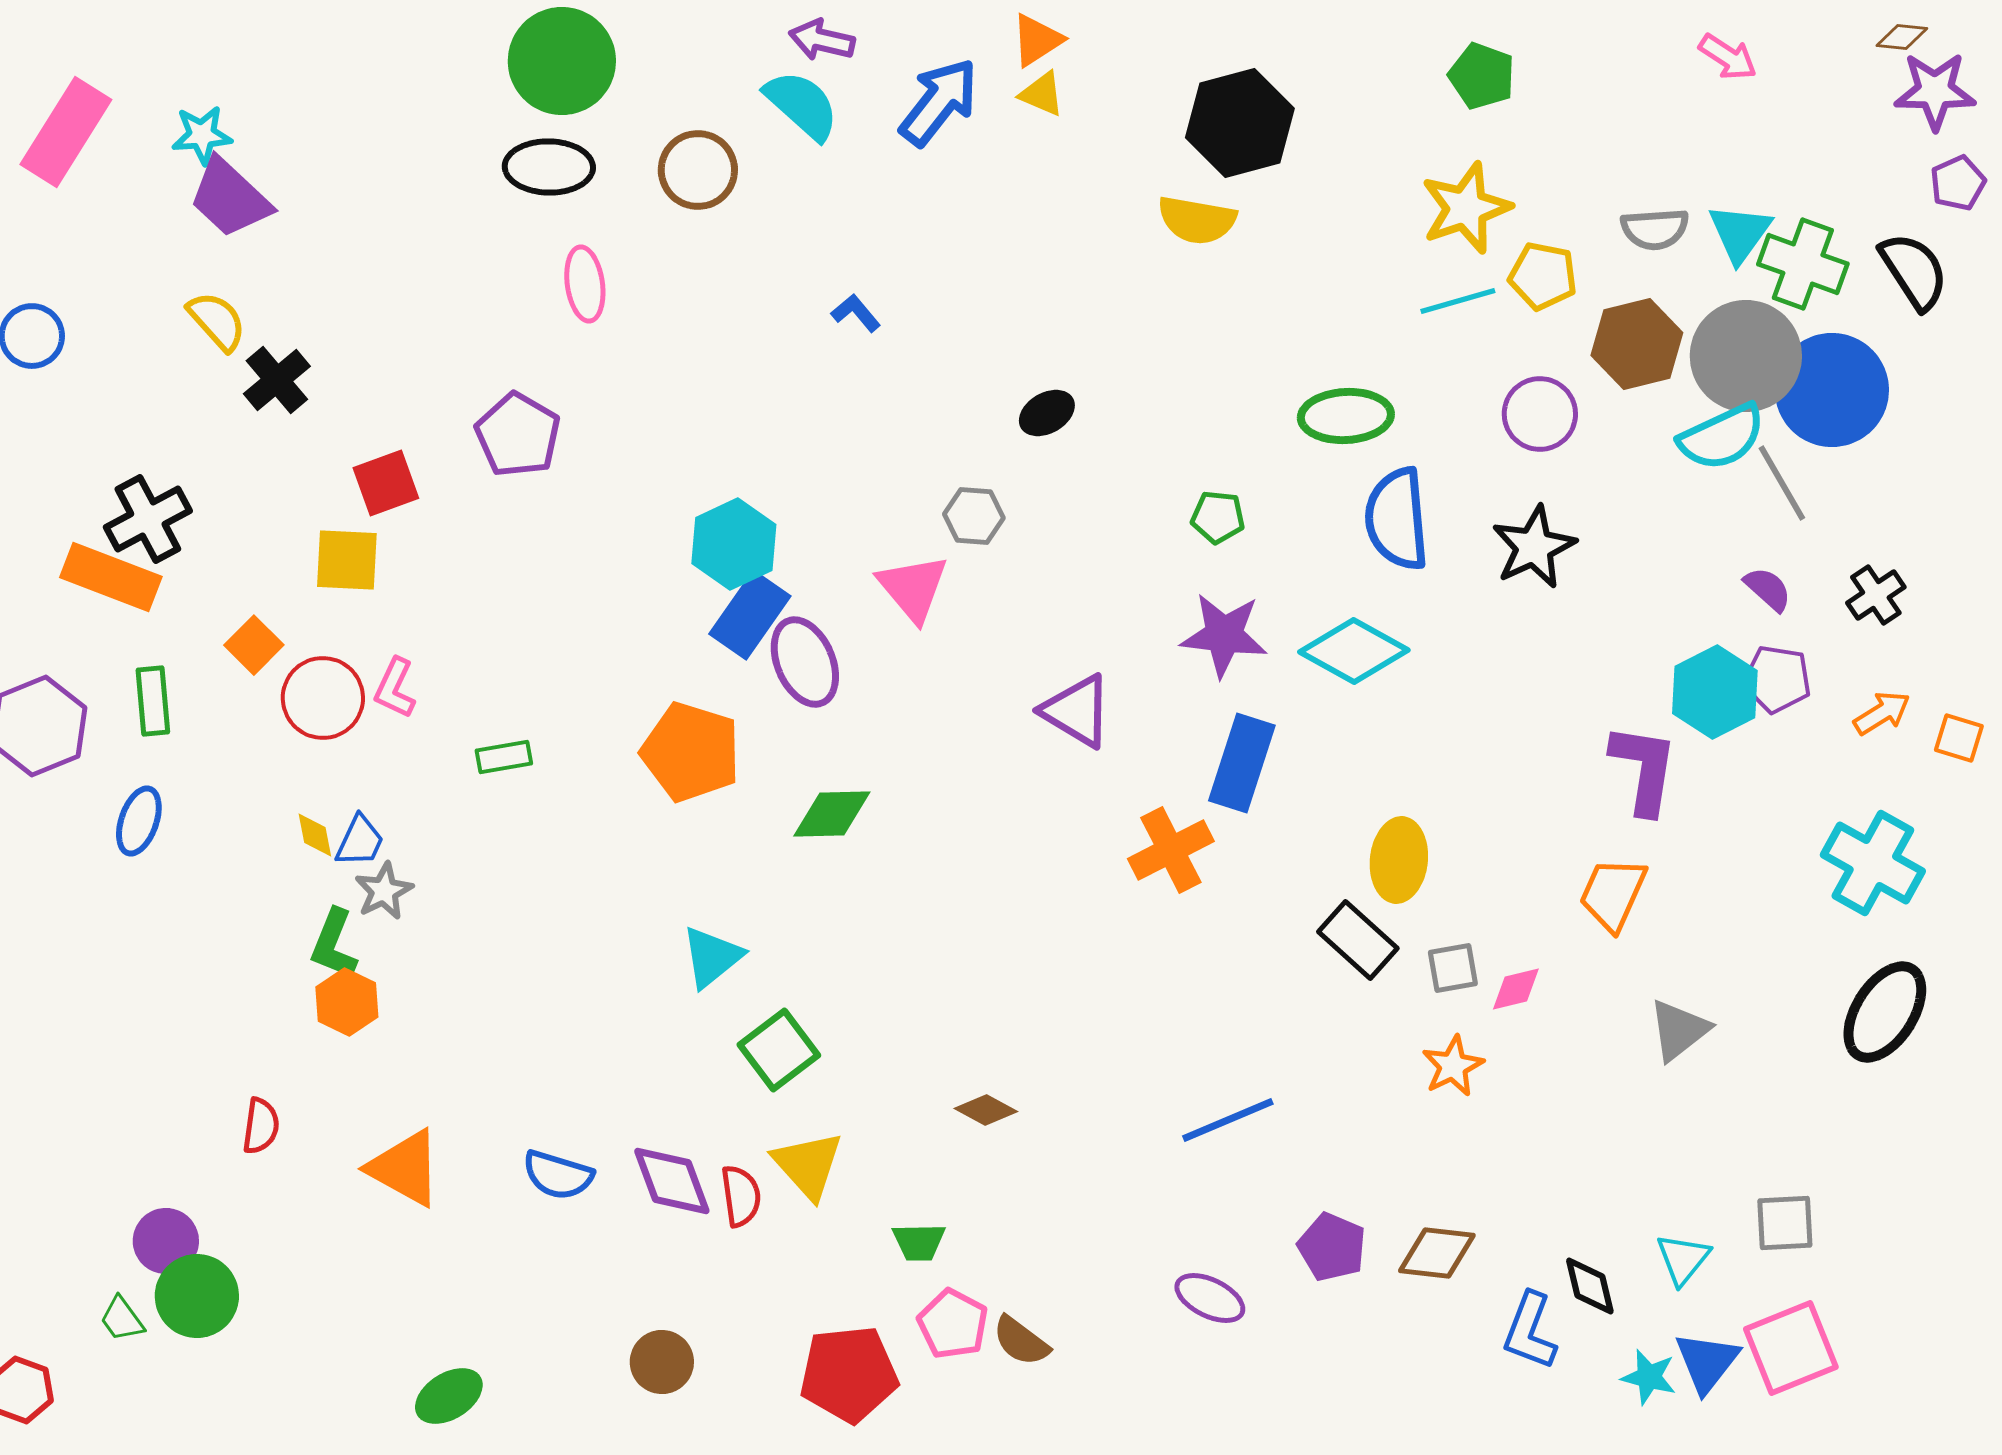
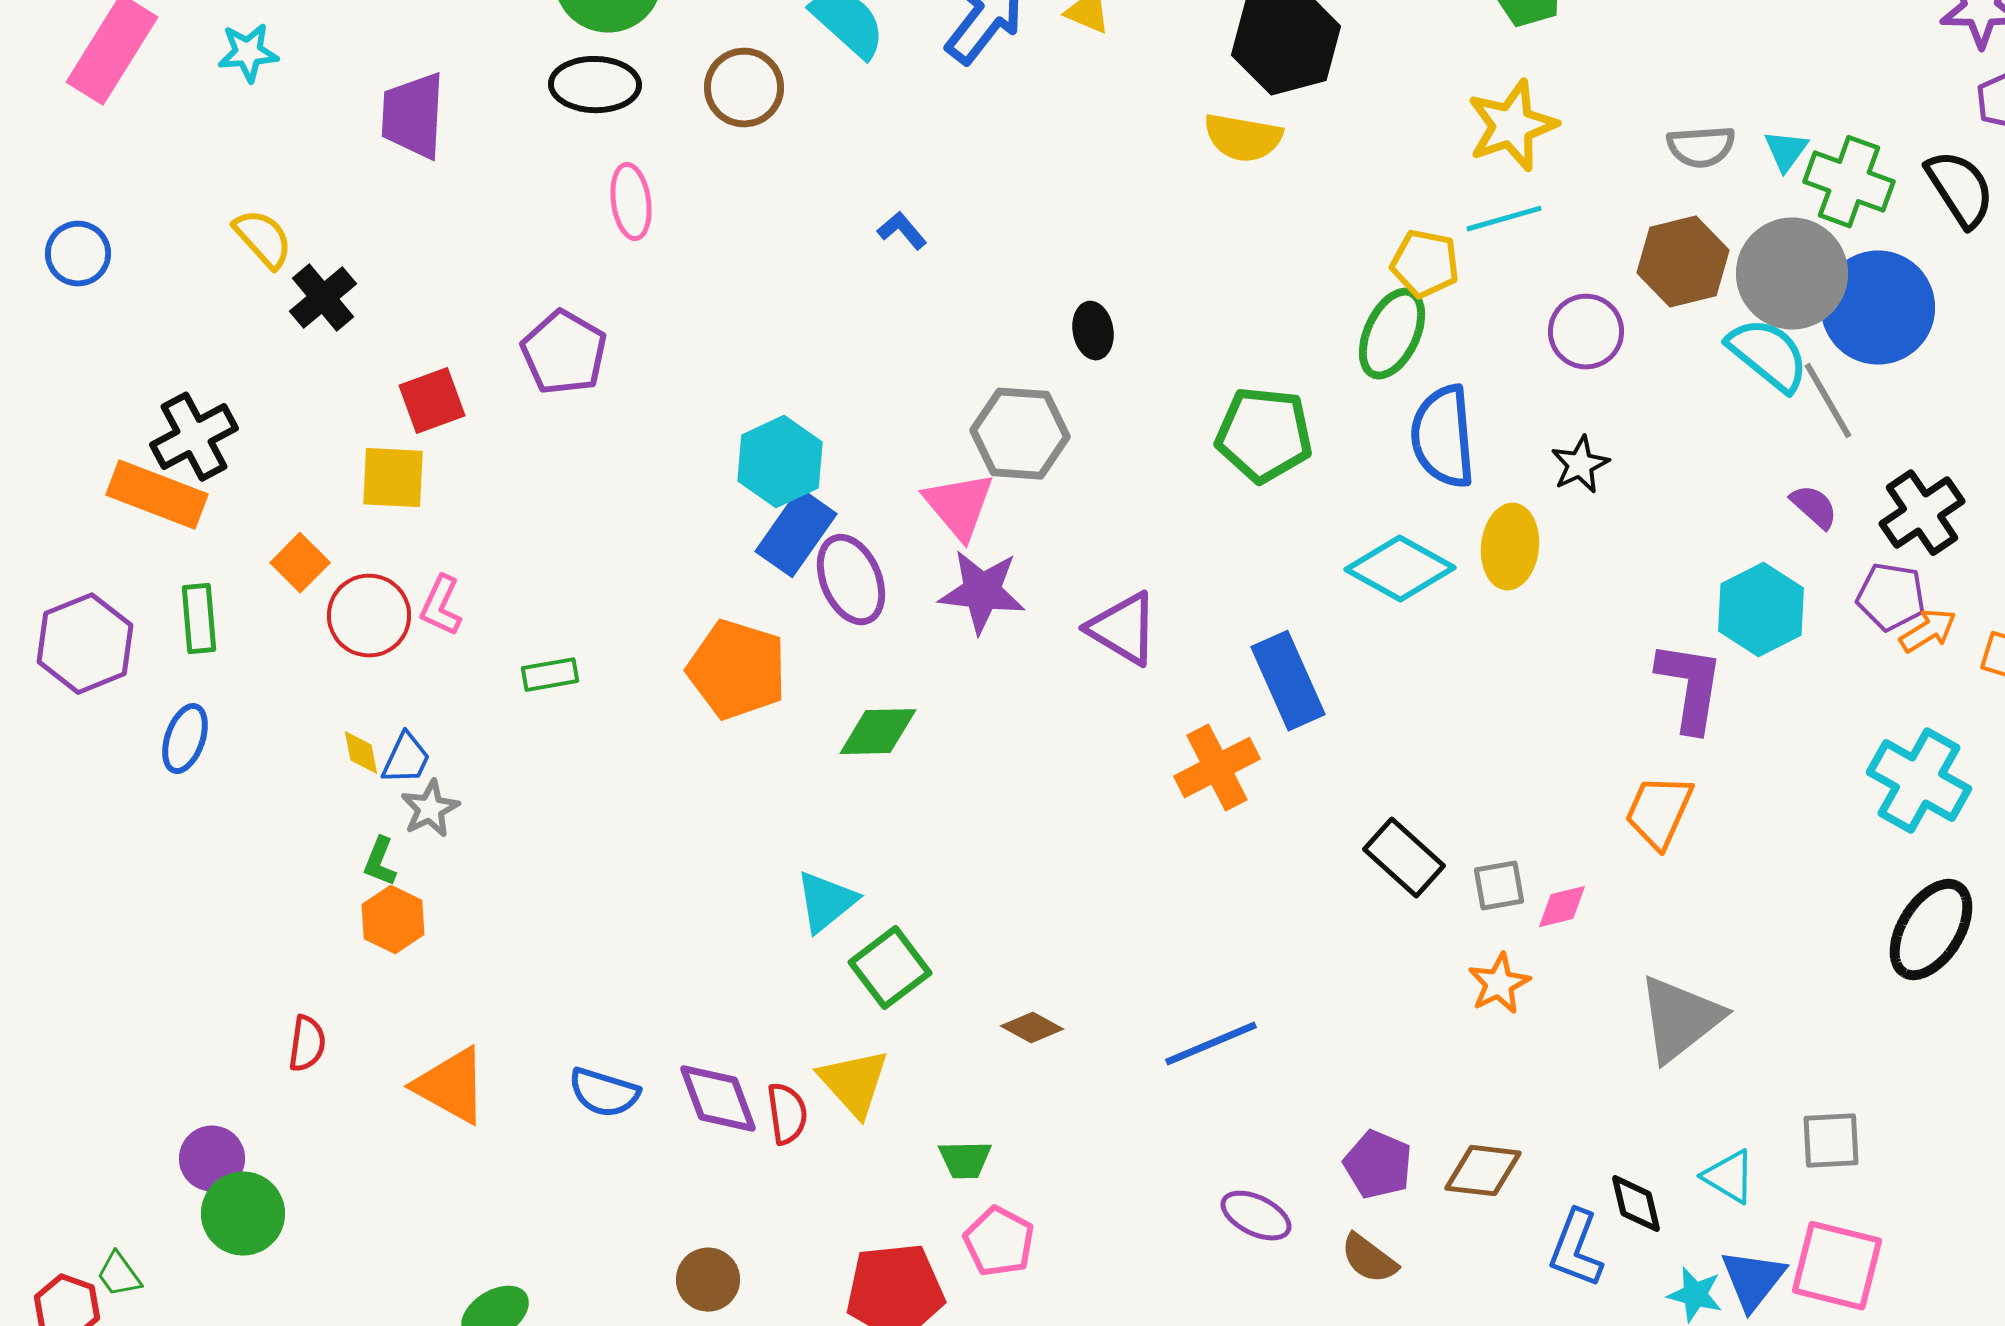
purple trapezoid: (230, 198) -> (413, 116), moved, turned 50
cyan triangle: (1740, 233) -> (1786, 151), size x0.7
yellow pentagon: (1543, 276) -> (1425, 264), moved
black ellipse: (1047, 413) -> (1093, 331), turned -70
green ellipse: (1346, 416) -> (1392, 334), turned -62
cyan semicircle: (1722, 437) -> (1768, 355), turned -116
gray hexagon: (974, 516) -> (1020, 434), size x1.6
green pentagon: (1218, 517) -> (1264, 435), size x1.8
black star: (1534, 547) -> (1580, 465), size x0.7
black cross: (1876, 595) -> (1922, 513), size x1.4
purple star: (1224, 635) -> (982, 592), moved
purple pentagon: (1777, 679) -> (1891, 597), moved
blue rectangle: (1242, 763) -> (1288, 681), turned -42
yellow ellipse: (1399, 860) -> (1510, 547), moved
green L-shape: (334, 944) -> (380, 862), size x0.7
cyan triangle: (712, 957) -> (826, 902), moved
gray triangle: (1679, 1030) -> (1680, 1019), moved, size x1.4
green square: (779, 1050) -> (890, 968), moved
blue line: (1228, 1120) -> (1211, 1044), moved
cyan triangle: (1683, 1259) -> (1729, 1177), turned -38
green trapezoid: (122, 1319) -> (119, 1275), moved
brown semicircle: (1021, 1341) -> (1369, 1259), moved
pink square: (1791, 1348) -> (1837, 1266), turned 36

